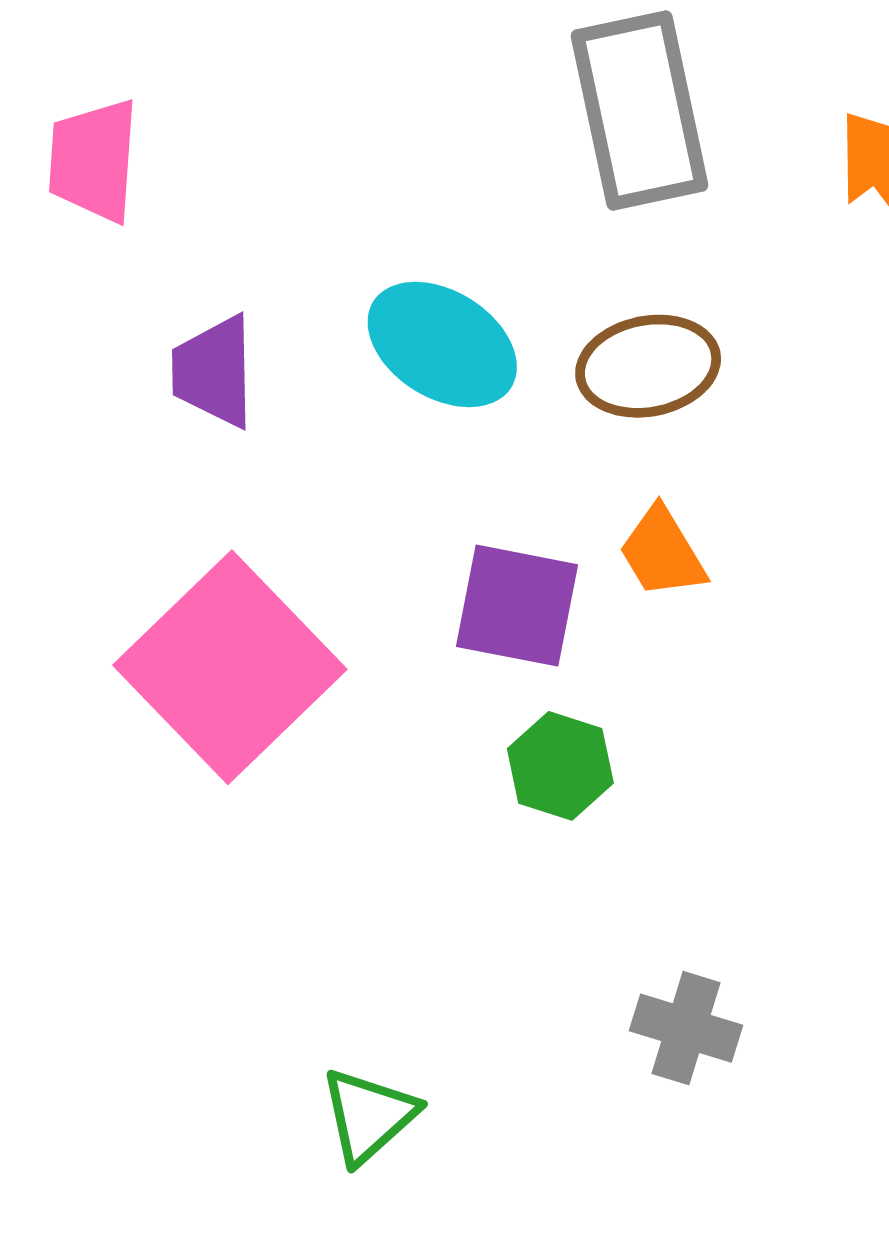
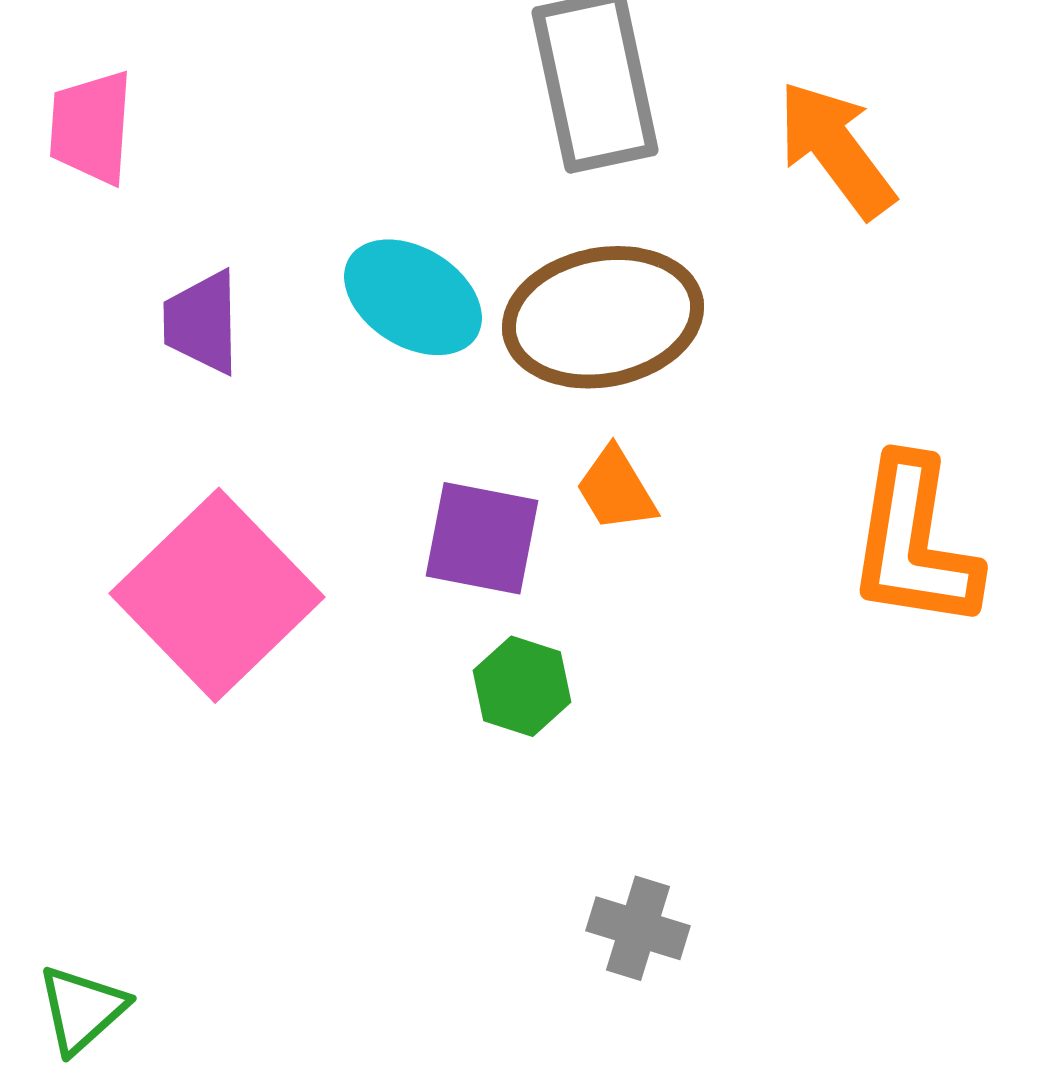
brown ellipse: (648, 366) -> (603, 317), size x1.5
green triangle: (369, 1116) -> (82, 1009), moved

